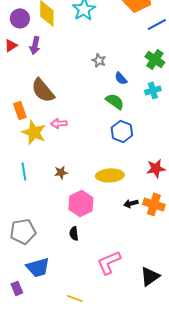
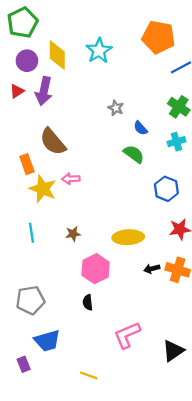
purple arrow: (35, 45) -> (44, 91), size x1.4
blue hexagon: (122, 131) -> (166, 189), moved

